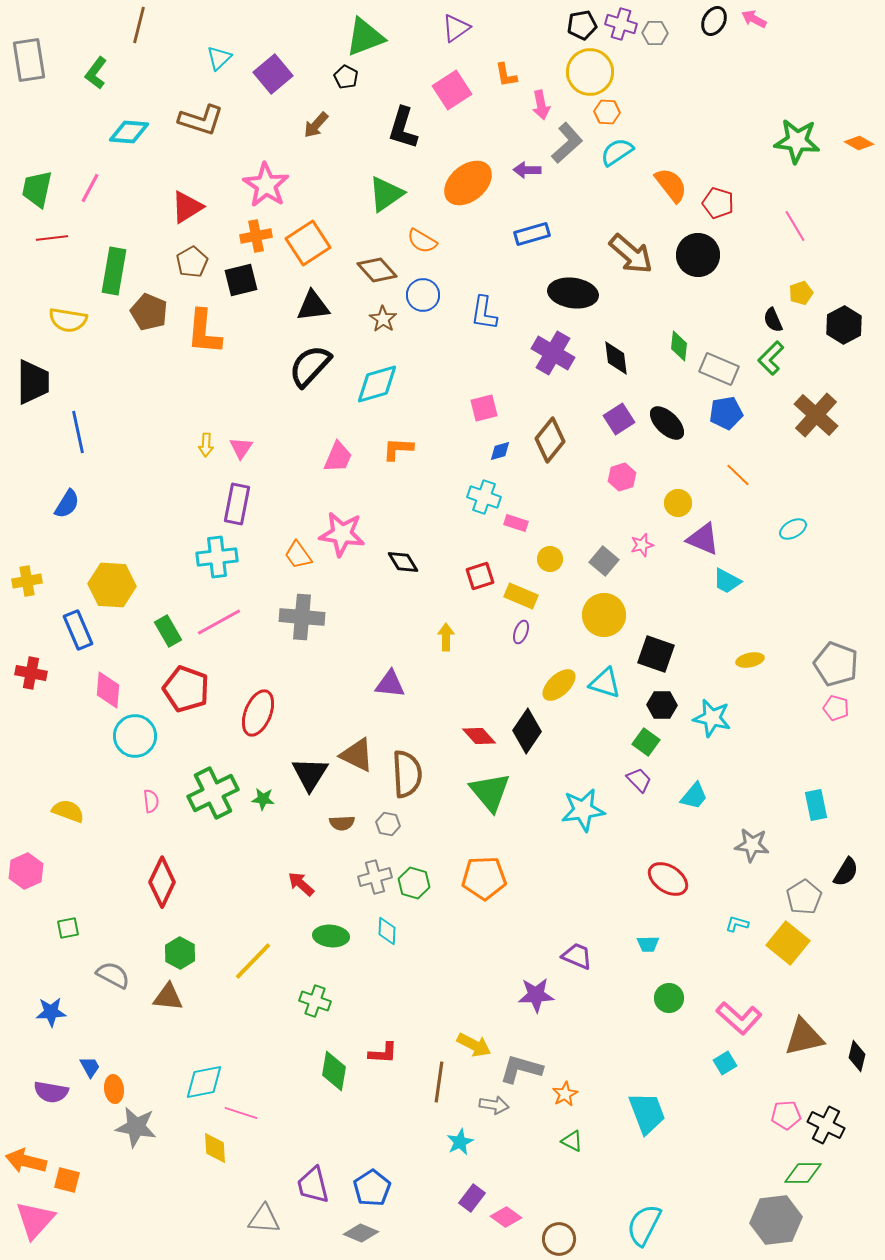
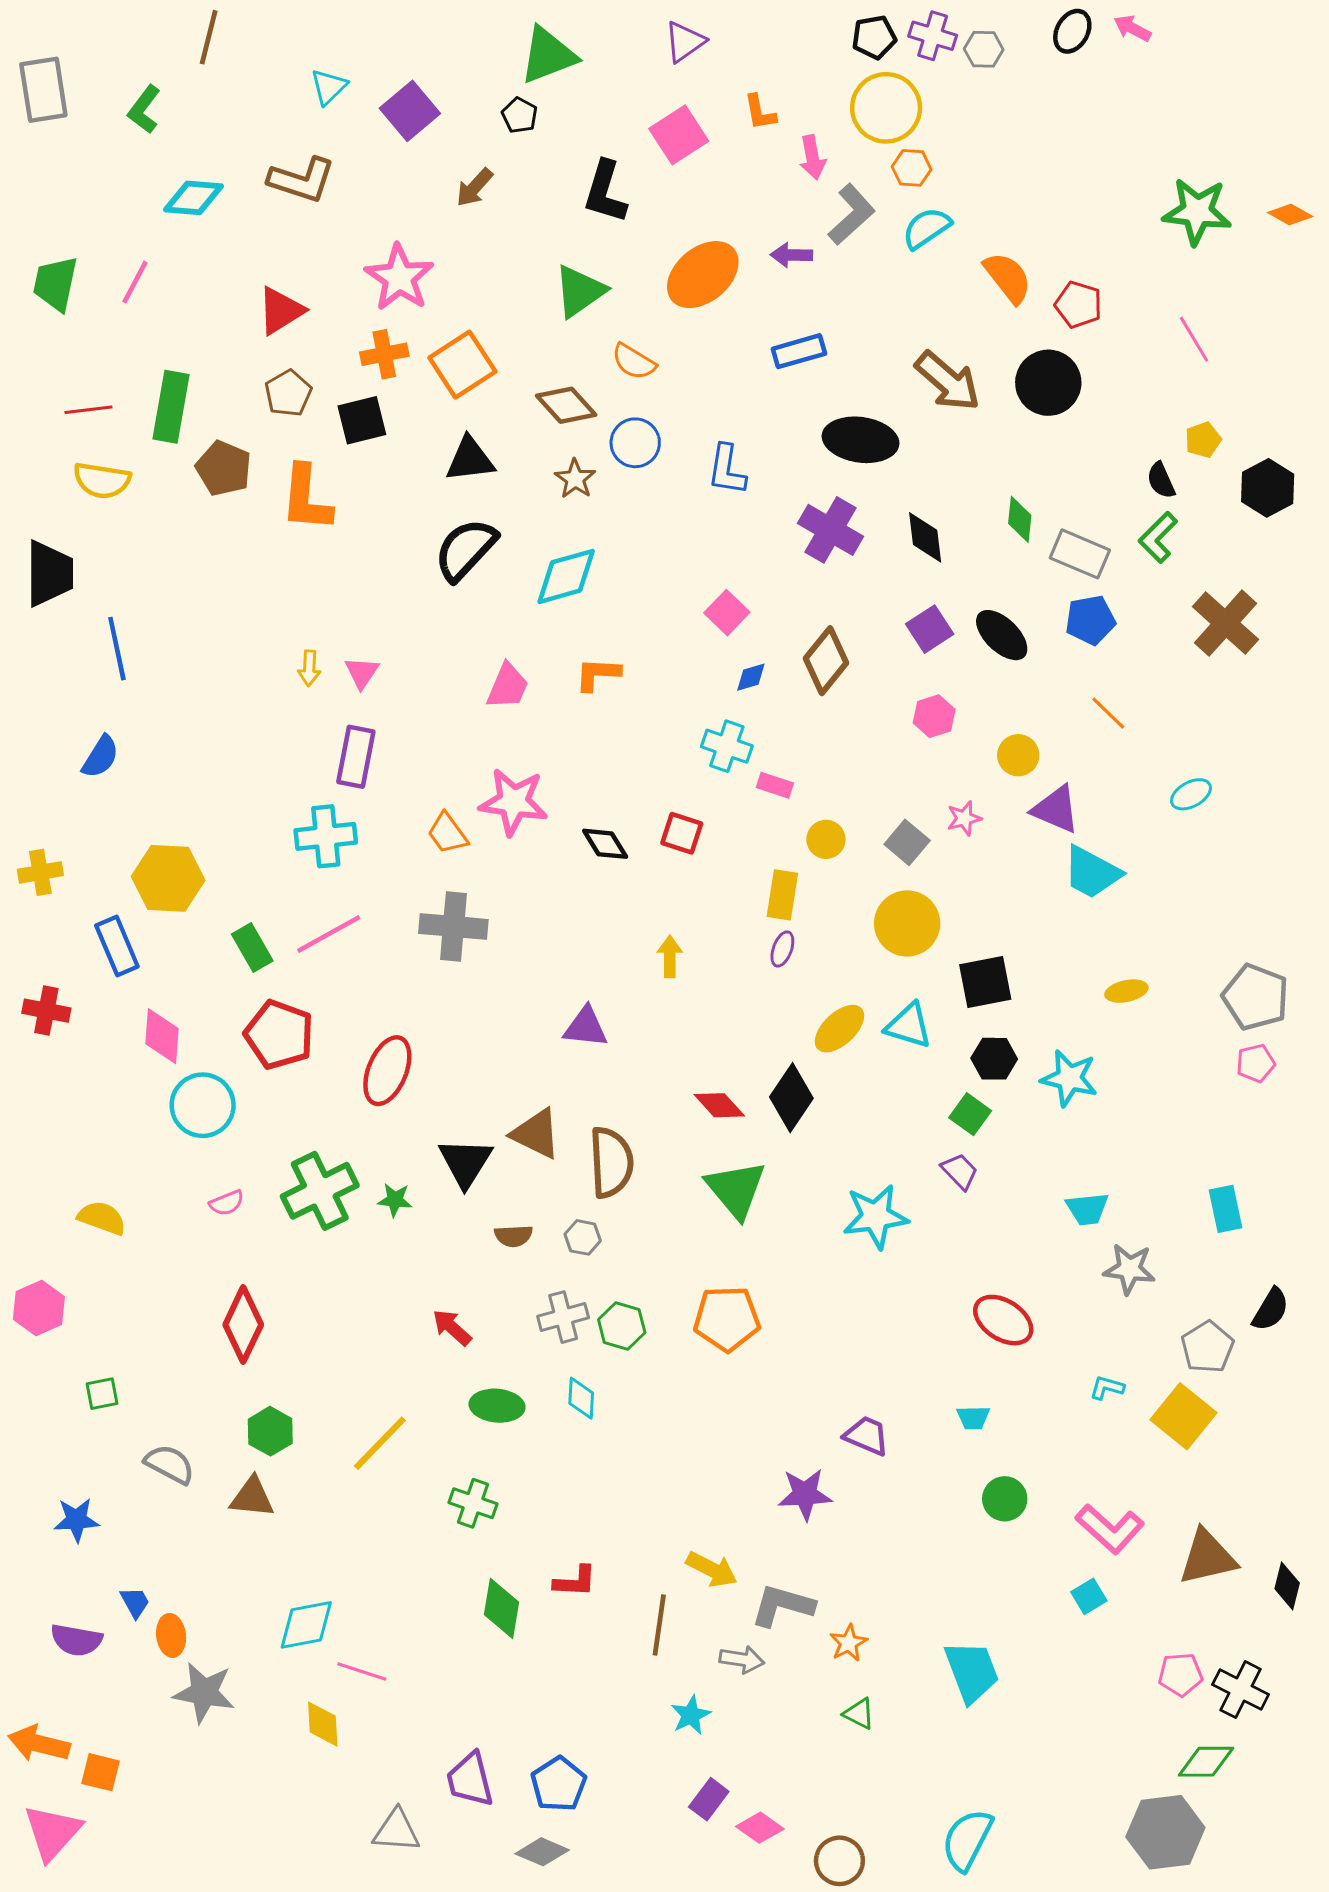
red line: (52, 238) -> (88, 410), moved
pink square: (484, 408) -> (727, 613), turned -32
red square: (480, 576) -> (682, 833), moved, turned 36
cyan trapezoid: (727, 581) -> (1092, 872), size x1.4
yellow rectangle: (521, 596) -> (782, 895), turned 76
black square: (656, 654) -> (985, 982), turned -30
pink pentagon: (836, 708) -> (1256, 1063), turned -30
cyan trapezoid: (694, 796) -> (1087, 1209), moved, turned 44
pink semicircle: (151, 801) -> (227, 1203), turned 75

